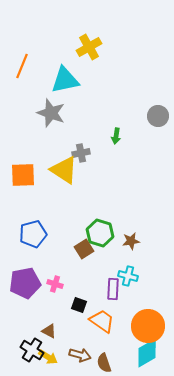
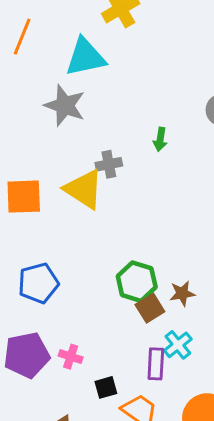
brown square: (84, 249) -> (150, 308), moved
cyan cross: (128, 276) -> (178, 345), turned 36
black square: (79, 305) -> (106, 387), turned -35

